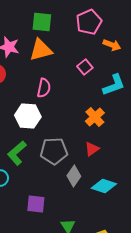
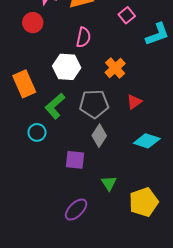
orange cross: (95, 117) -> (115, 68), moved
gray diamond: (74, 176) -> (99, 136), moved

